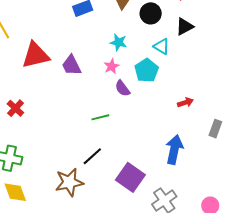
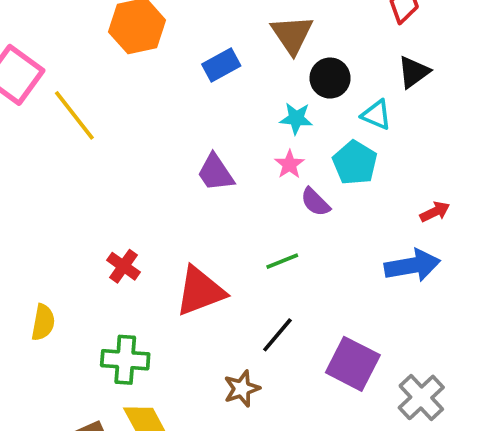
black circle: (151, 13) -> (330, 78), moved
red triangle: (36, 55) -> (200, 291), moved
blue arrow: (174, 149) -> (412, 266), moved, turned 76
brown star: (69, 182) -> (242, 389), size x0.7

